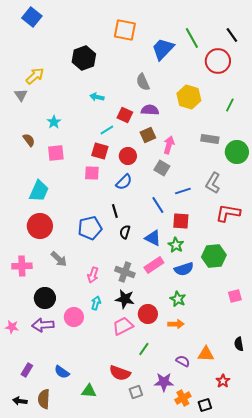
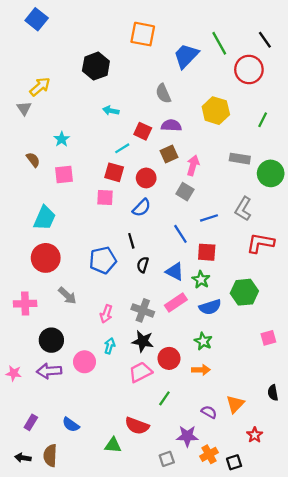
orange triangle: (206, 354) -> (235, 404), turned -48
green triangle: (89, 391) -> (113, 445), moved
gray square: (136, 392) -> (167, 459), moved

